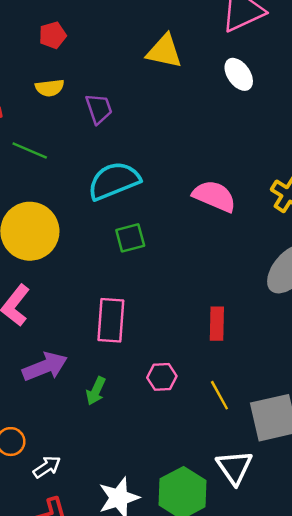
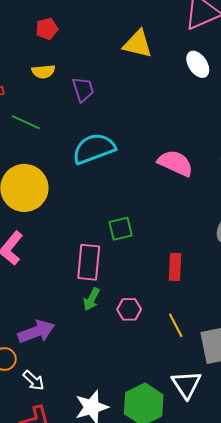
green square: (130, 238) -> (121, 229), moved
purple arrow: (45, 367) -> (36, 332), moved
green arrow: (96, 391) -> (92, 299), moved
white arrow: (47, 467) -> (34, 380), turned 75

